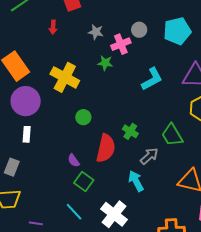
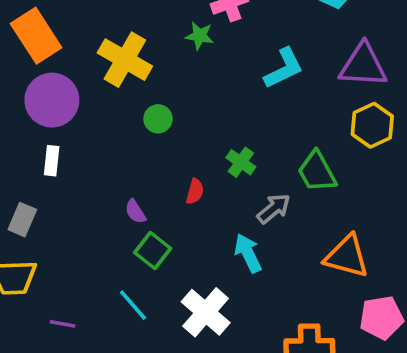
green circle: (83, 117) -> (158, 119), moved
red semicircle: (106, 148) -> (195, 191), size x0.5

